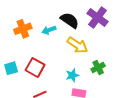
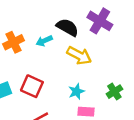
green cross: (98, 67) -> (114, 92), moved

